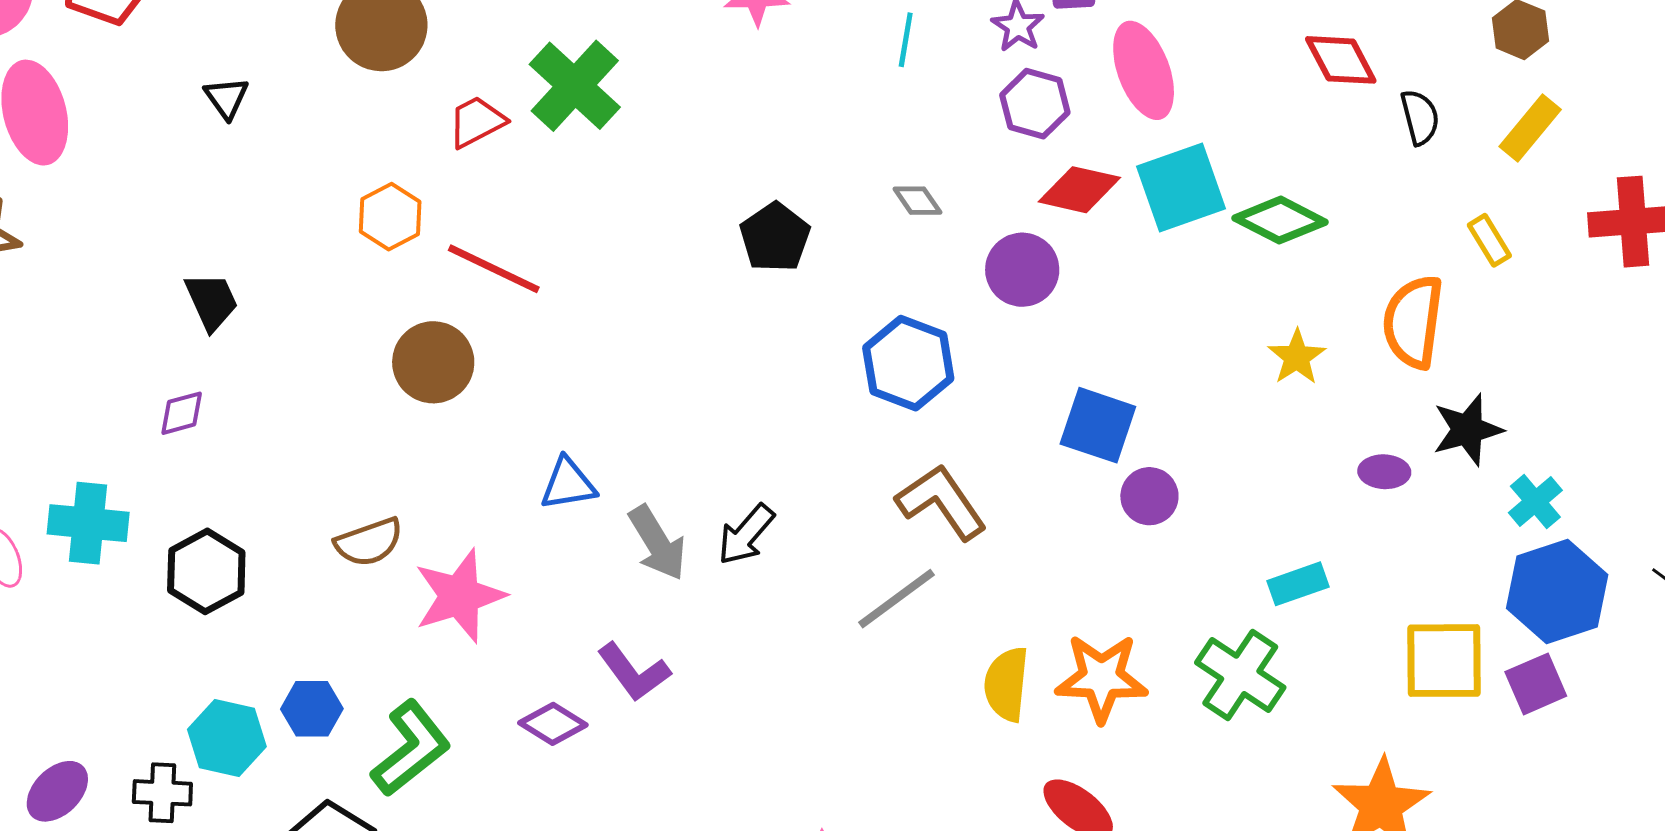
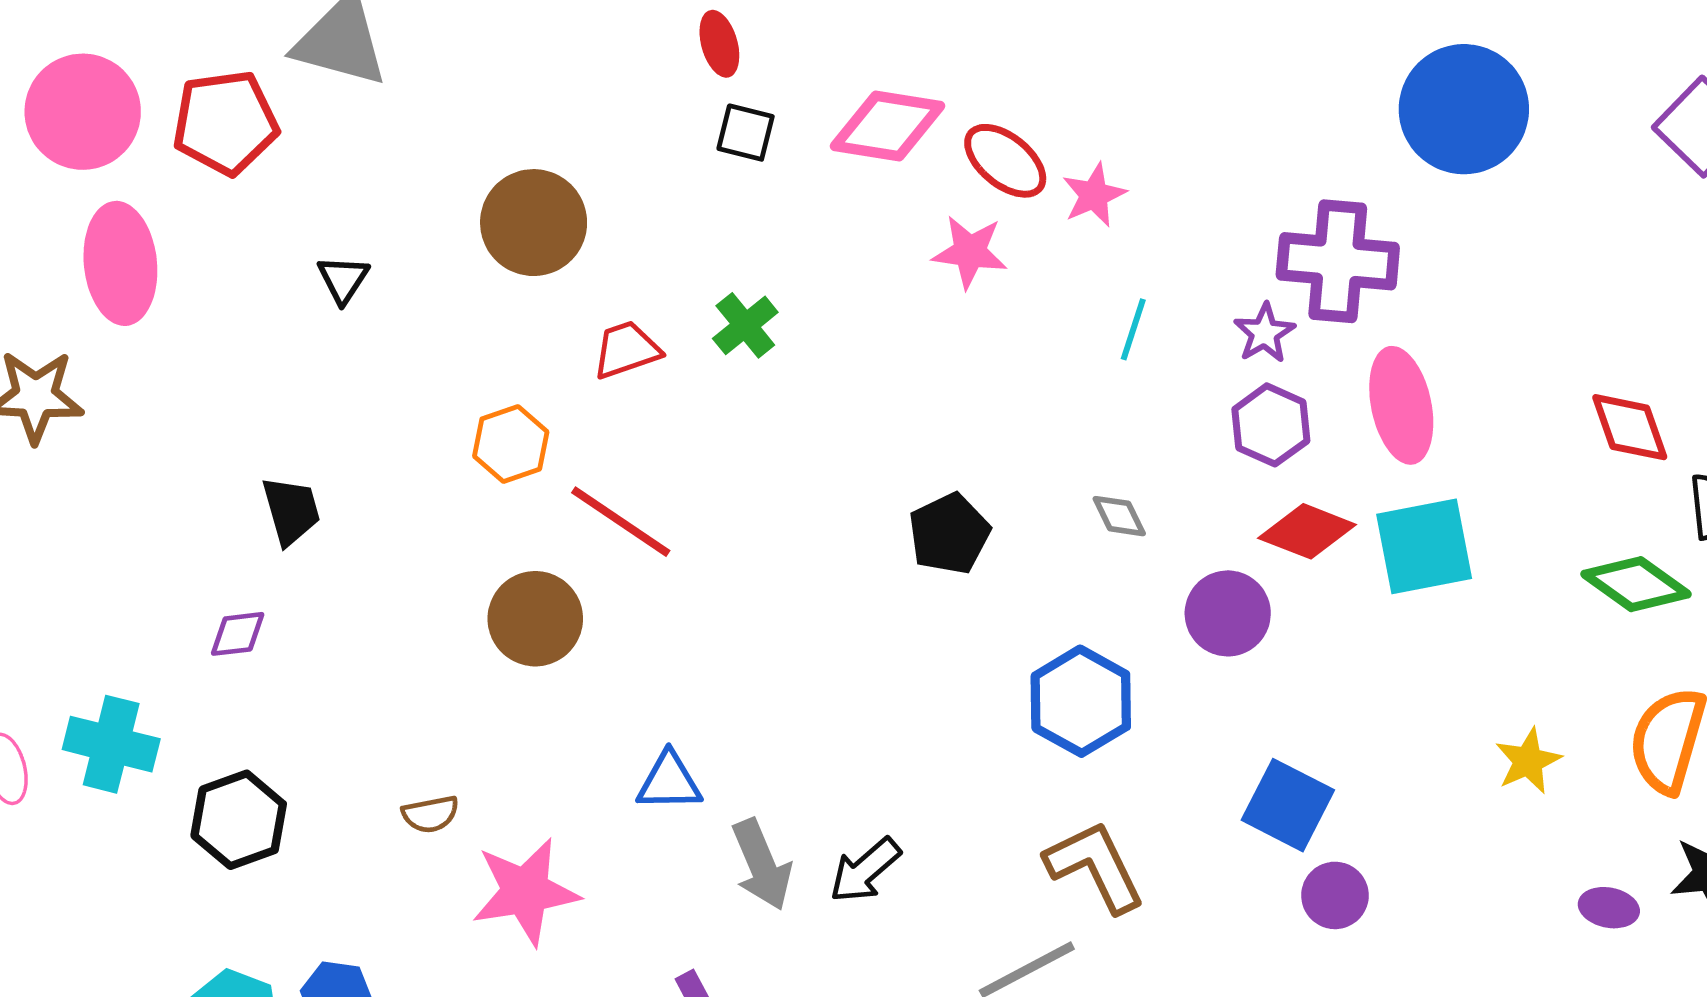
green cross: (575, 86) -> (745, 325), size x0.6
green diamond: (1280, 220) -> (1636, 584), moved
brown semicircle: (369, 542) -> (430, 814), size x0.7

